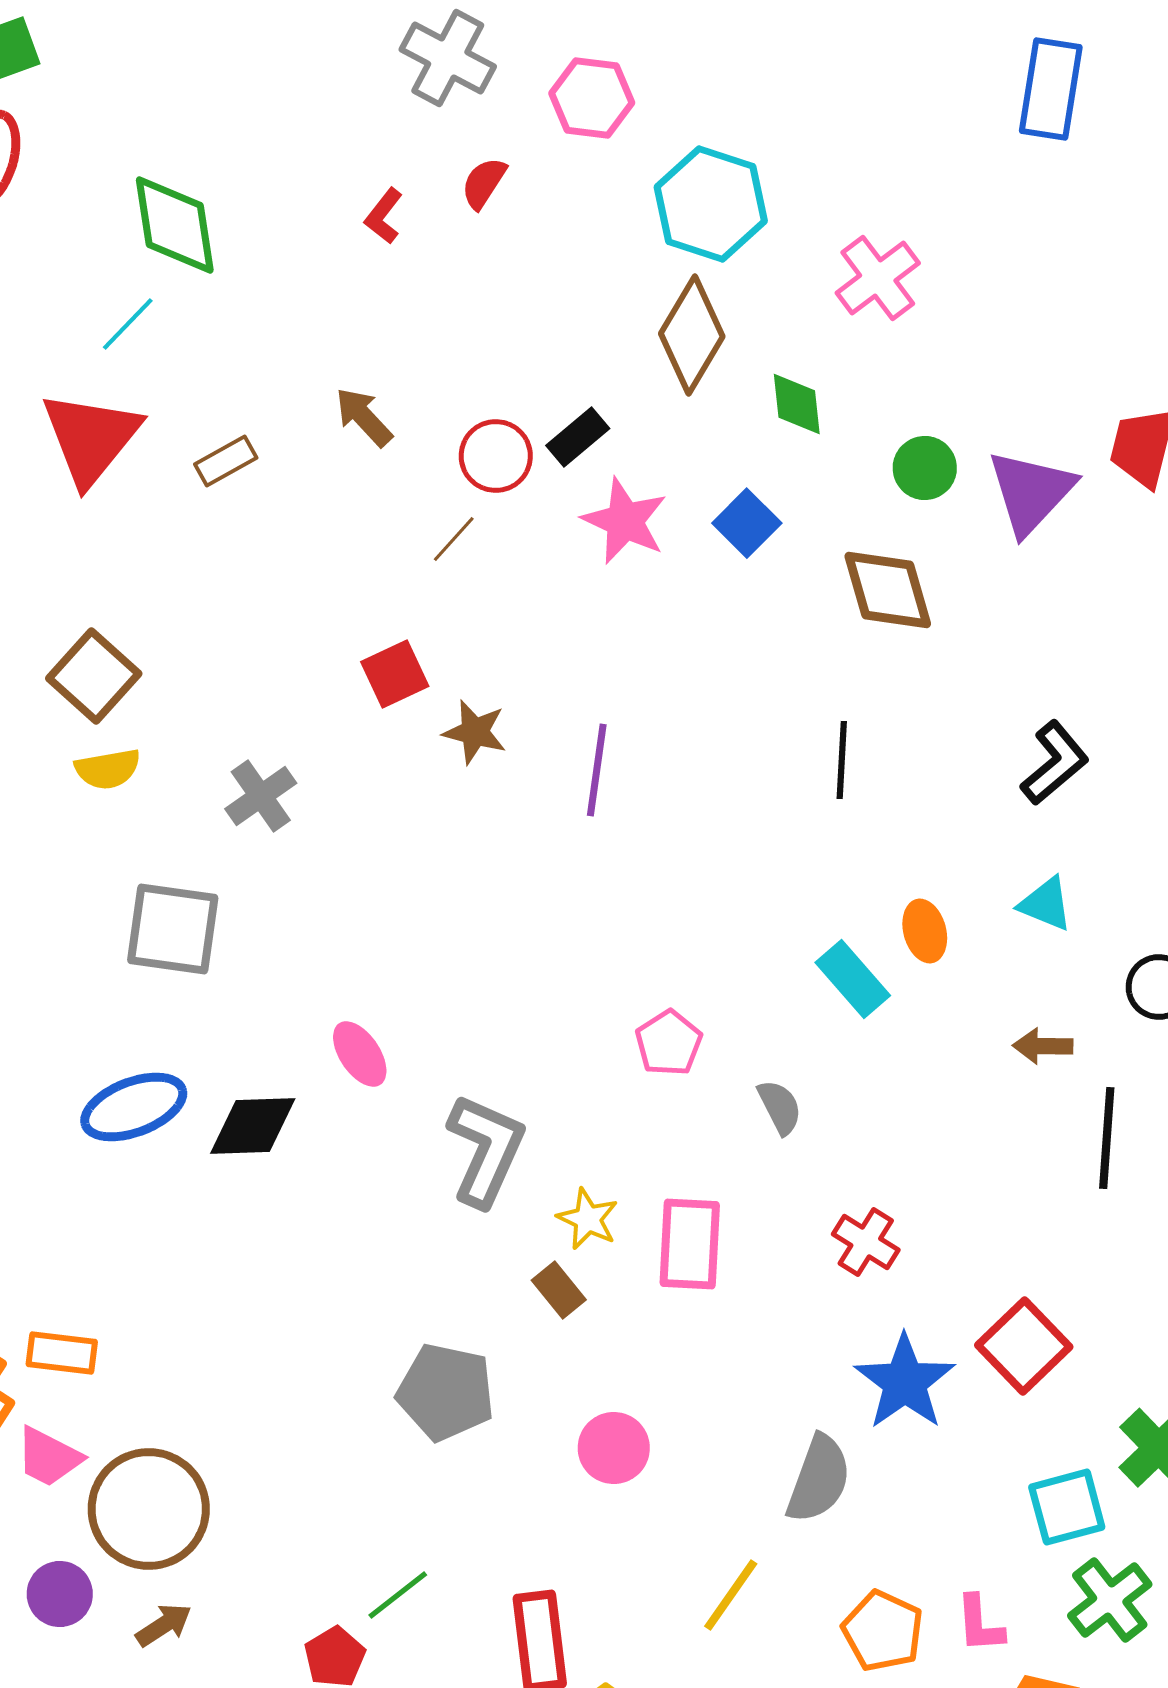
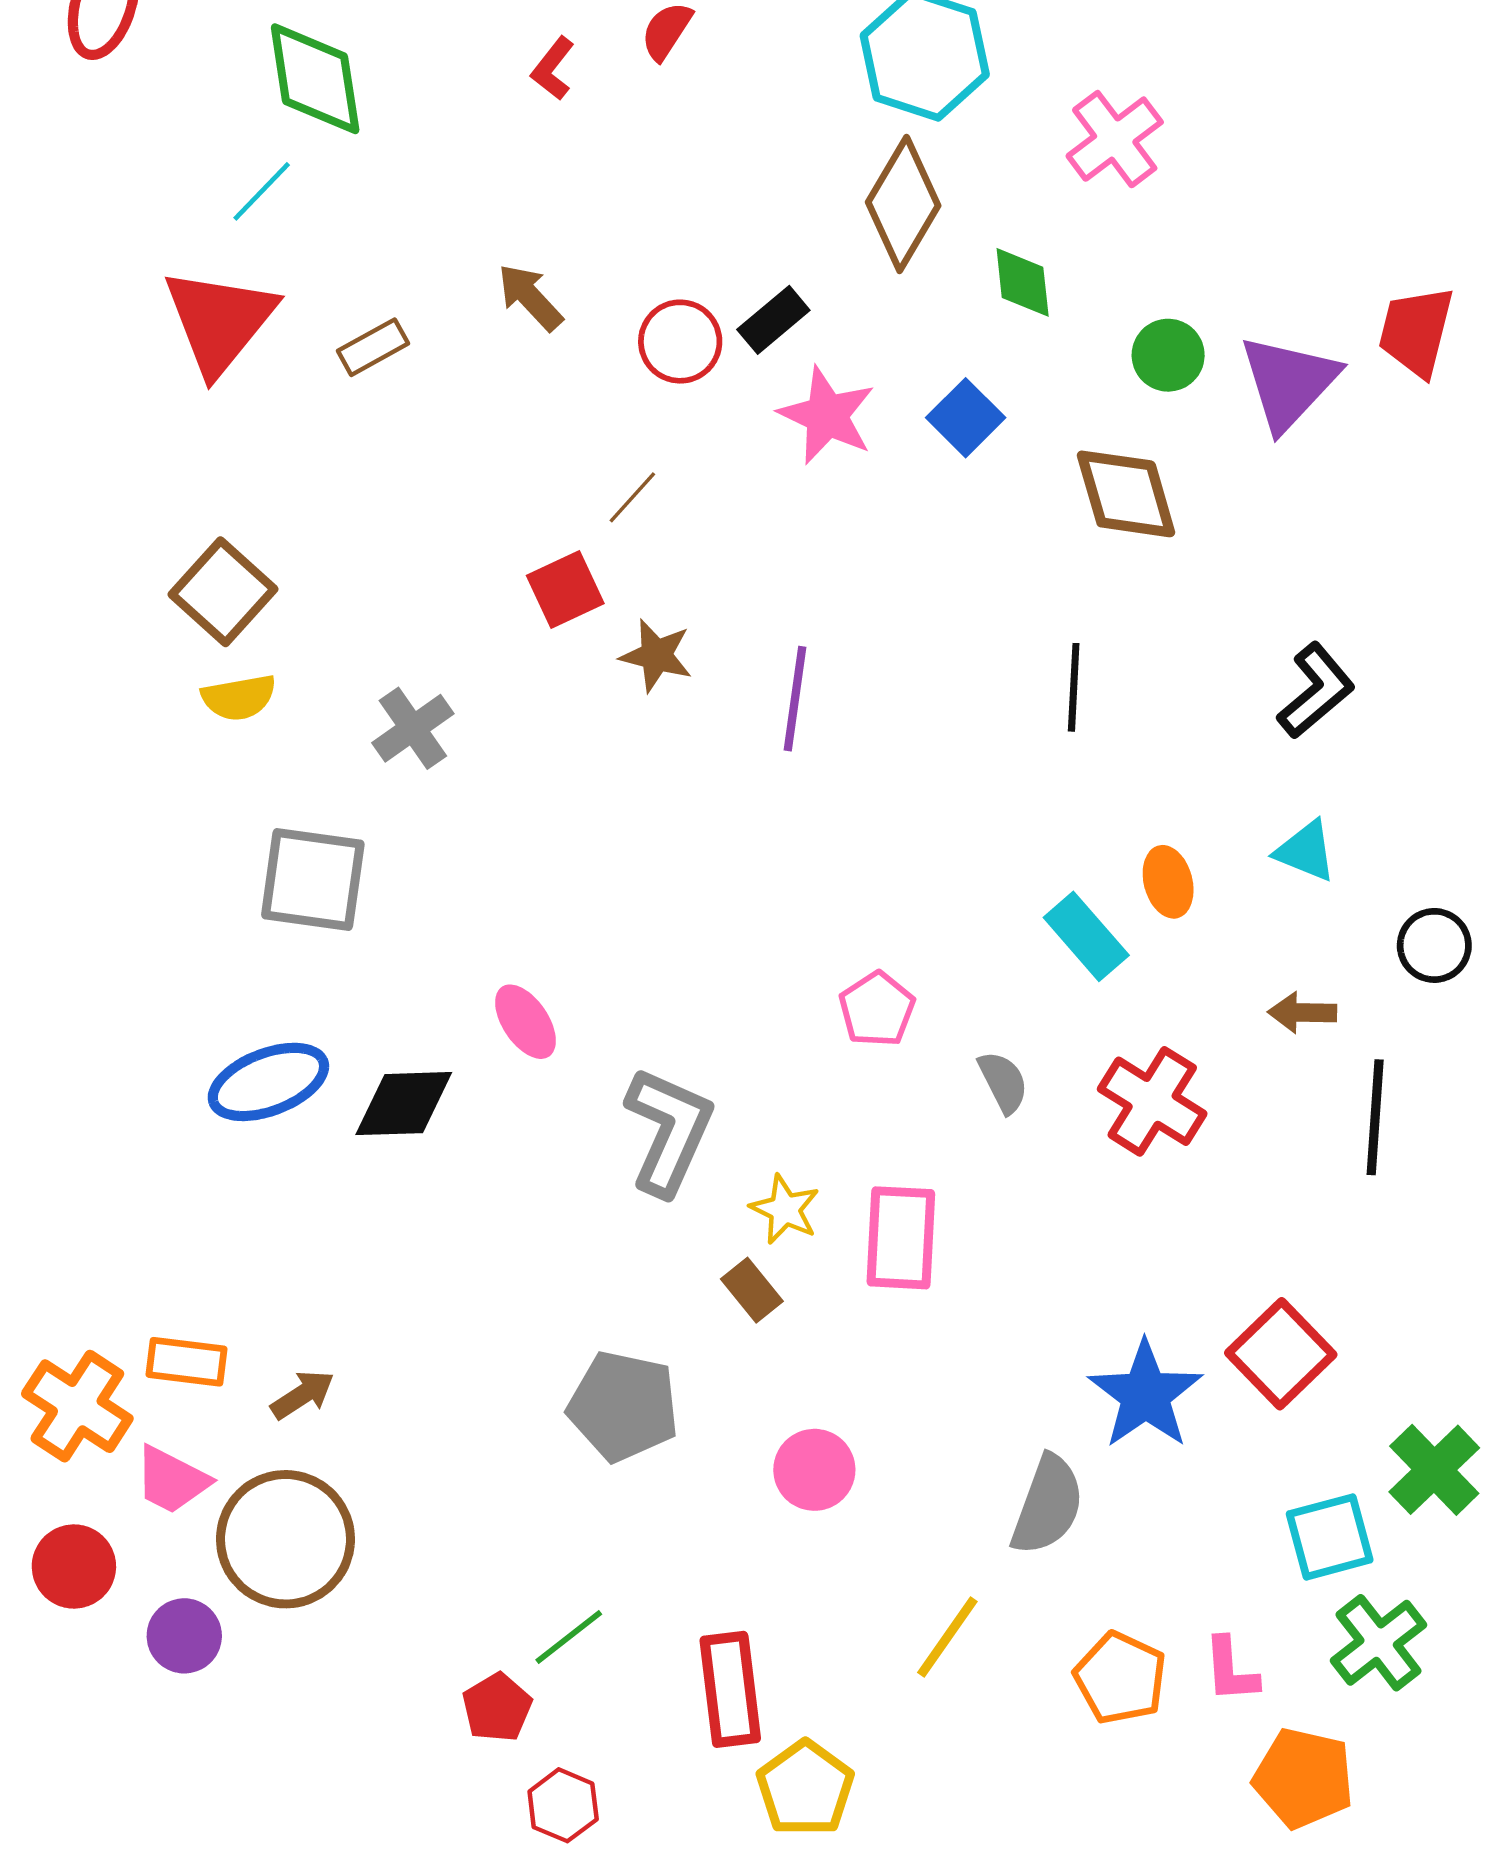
brown line: (454, 539) -> (632, 497), moved
red cross: (866, 1242) -> (1152, 1101), moved, size x1.4
brown arrow: (164, 1625) -> (303, 1395), moved

